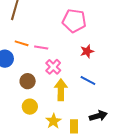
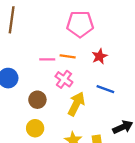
orange line: (22, 43) -> (68, 56), moved
yellow arrow: (61, 90) -> (76, 104), turned 35
yellow circle: (30, 107) -> (35, 128), moved

